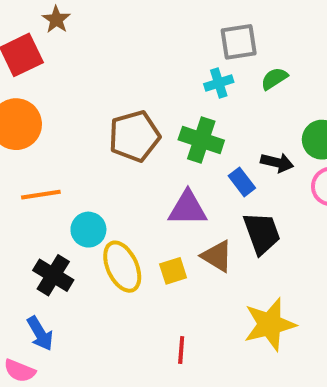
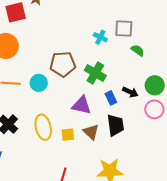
green semicircle: (274, 79) -> (138, 50), turned 56
cyan cross: (219, 83) -> (100, 37), moved, turned 32
cyan circle: (88, 230) -> (39, 83), moved

